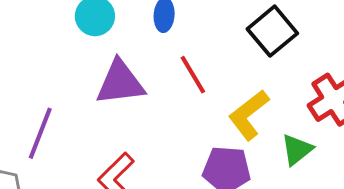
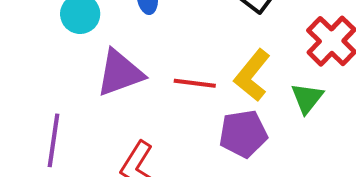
red line: (193, 75) -> (195, 83), moved, turned -39

